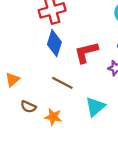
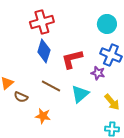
brown semicircle: (28, 107) -> (21, 97), moved
cyan triangle: (95, 107) -> (80, 94), moved

